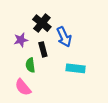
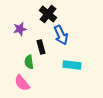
black cross: (42, 23) -> (48, 14), moved
purple star: (21, 40) -> (20, 29), moved

